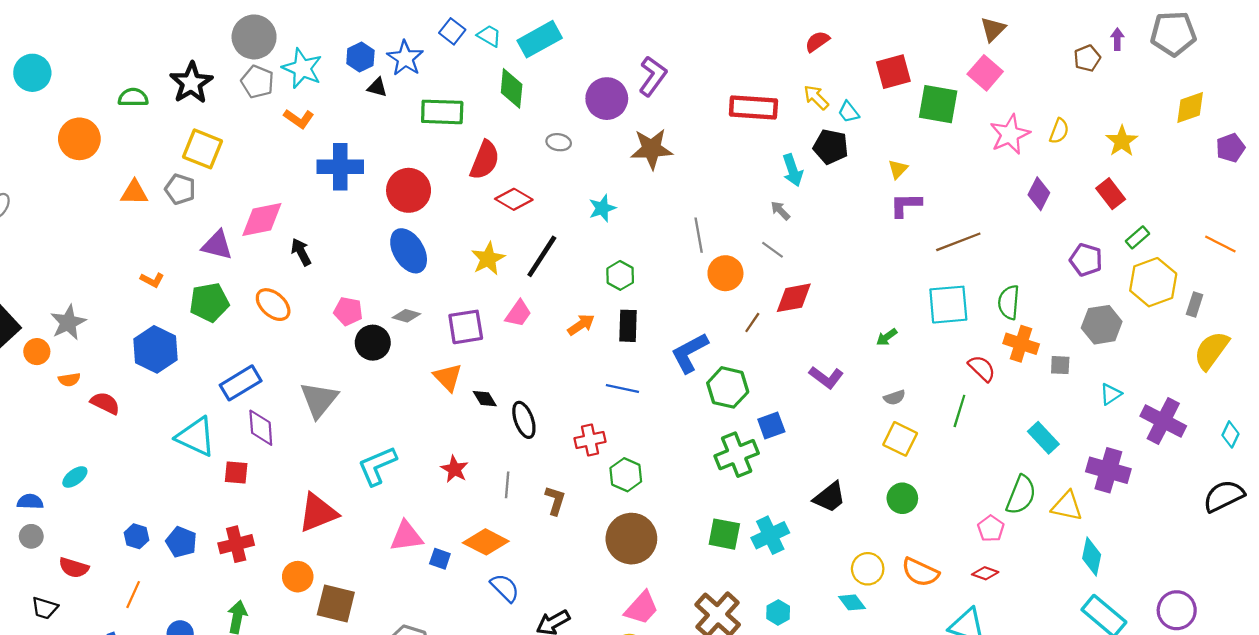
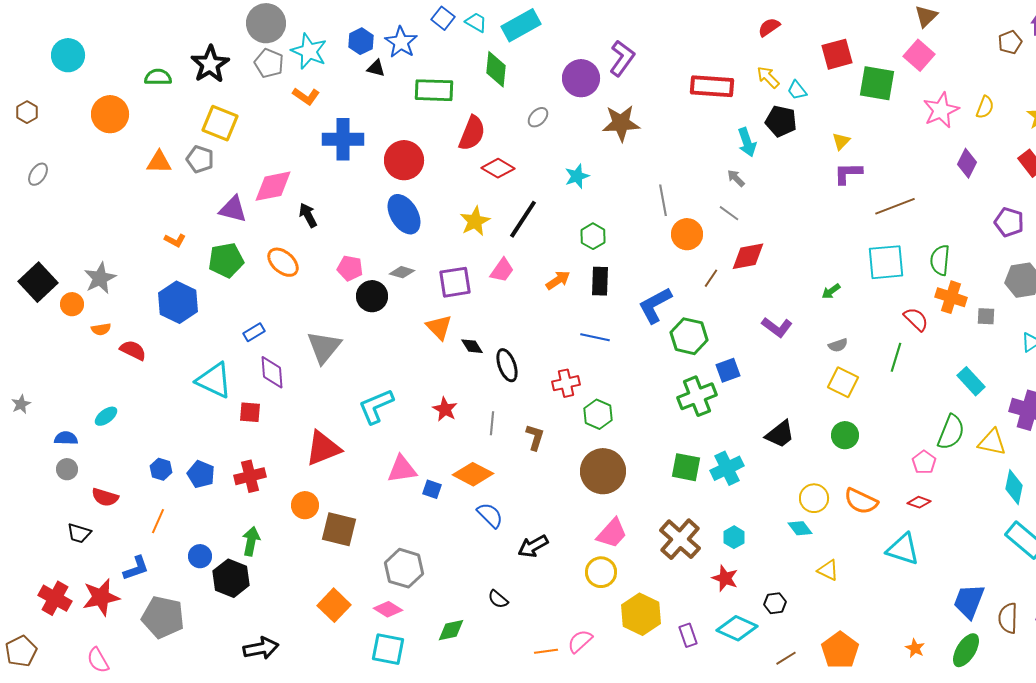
gray ellipse: (559, 142) -> (538, 117), turned -55
blue rectangle: (241, 383) -> (254, 332), size x0.6

